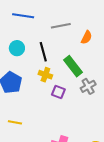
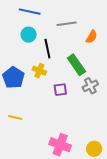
cyan circle: (17, 48) -> (29, 35), moved
yellow cross: (45, 75) -> (39, 71), moved
purple square: (58, 92) -> (60, 90), turned -32

